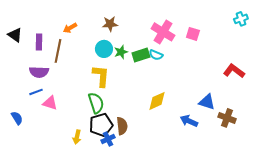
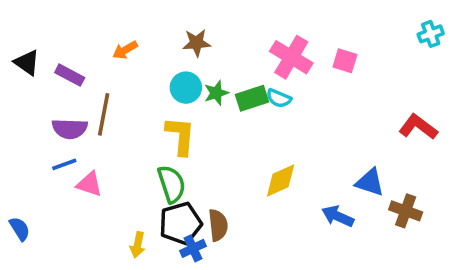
purple rectangle: (39, 42) -> (70, 75), turned -63
brown line: (58, 51) -> (104, 114), moved
blue semicircle: (17, 118) -> (20, 229), moved

